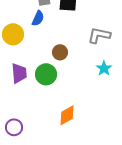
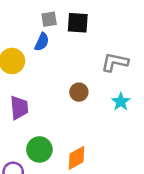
brown circle: (60, 52) -> (79, 92), moved
green circle: (46, 74) -> (39, 149), moved

